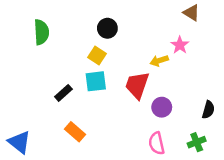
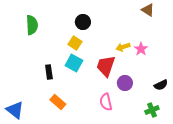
pink star: (180, 45) -> (141, 49), moved
cyan square: (96, 81) -> (74, 63), turned 36
black rectangle: (63, 93) -> (49, 72), turned -56
black semicircle: (208, 110) -> (161, 85), turned 48
pink semicircle: (157, 143) -> (106, 102), moved

